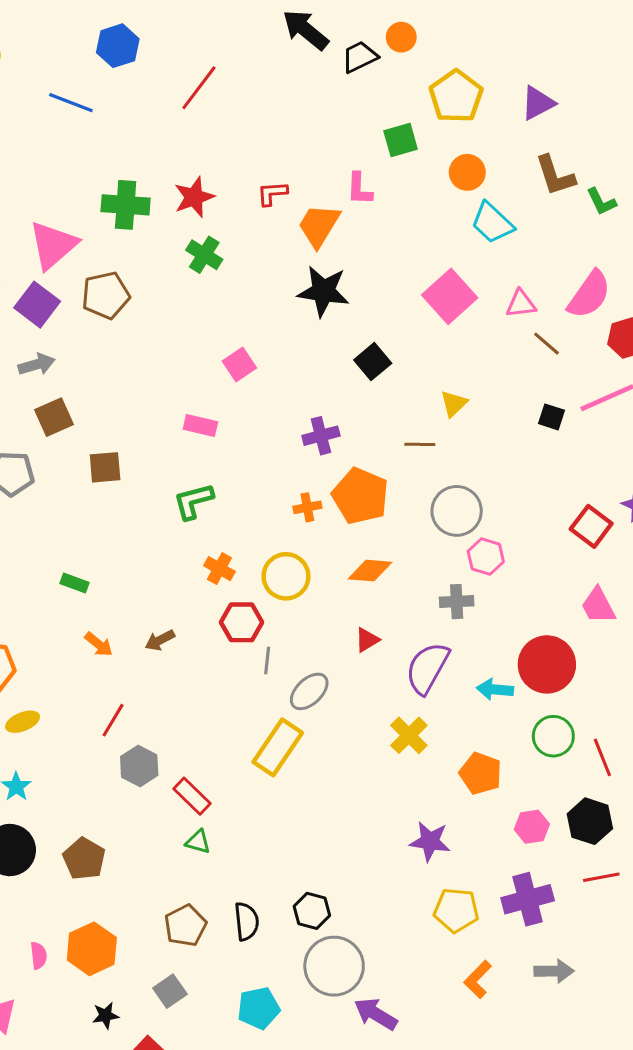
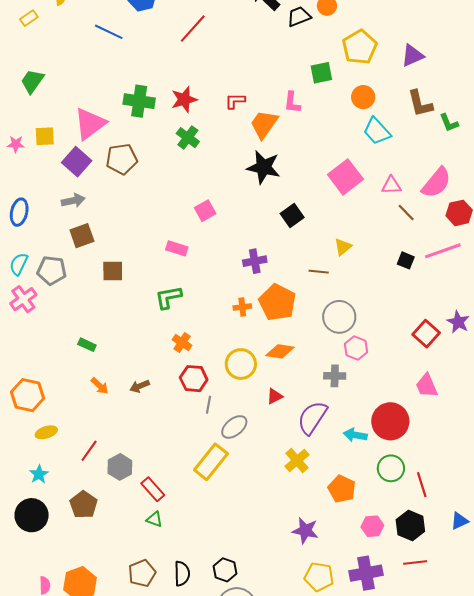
yellow circle: (286, 576) -> (241, 364), moved
red line: (113, 720) -> (89, 451), moved
brown pentagon: (84, 859) -> (84, 505), moved

